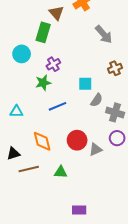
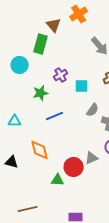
purple cross: (53, 64) -> (61, 75), moved
cyan square: (85, 84) -> (82, 86), moved
red circle: (77, 140) -> (74, 167), moved
black triangle: (13, 154) -> (12, 162), turned 32
brown line: (29, 169) -> (28, 209), moved

